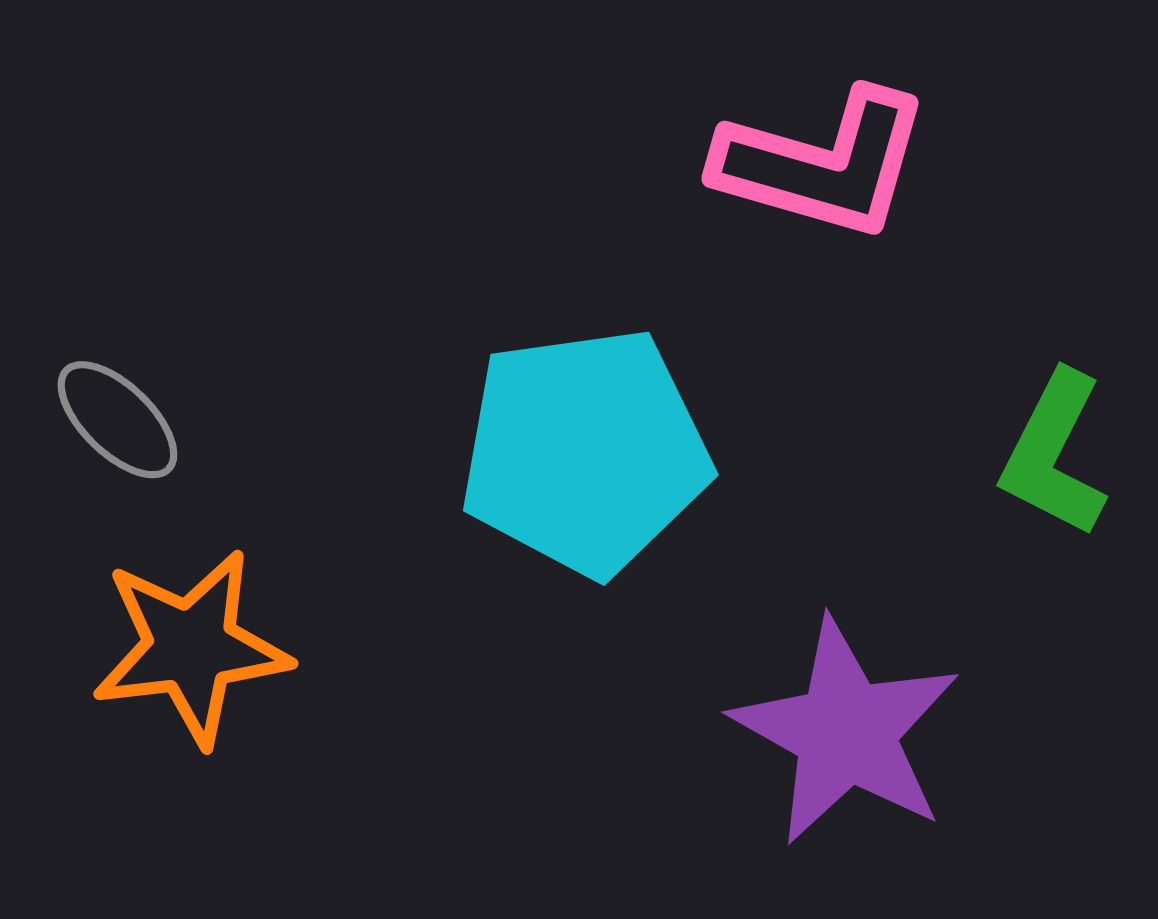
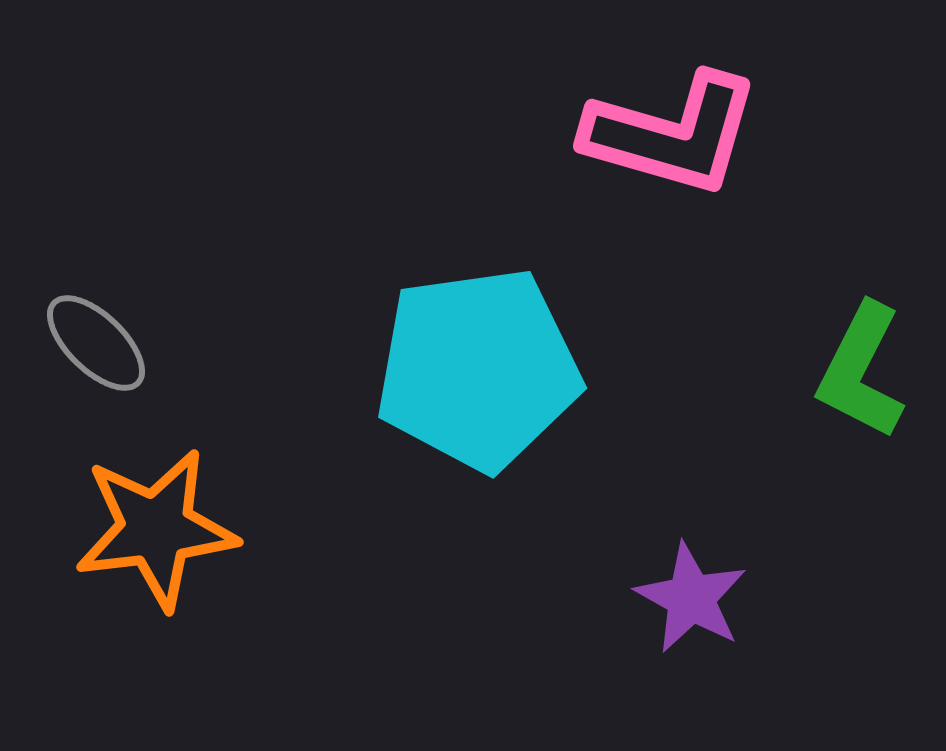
purple star: (846, 732) -> (691, 598), size x0.6

